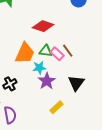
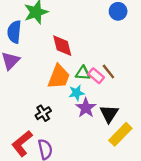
red diamond: (43, 26) -> (62, 46), moved, turned 60
black triangle: (76, 83) -> (109, 114), moved
yellow rectangle: (57, 107) -> (120, 134), moved, size x1.5

